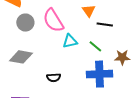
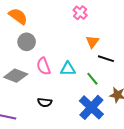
pink semicircle: (53, 20) -> (43, 66), moved, size x0.7
blue cross: (99, 74) -> (91, 107), turned 35

